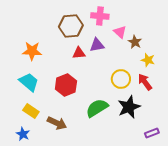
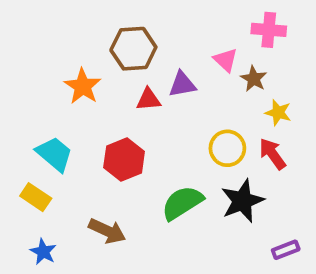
pink cross: (100, 16) -> (269, 30), moved
orange star: (32, 51) -> (83, 86), moved, turned 30
yellow rectangle: (31, 111) -> (36, 197), moved

